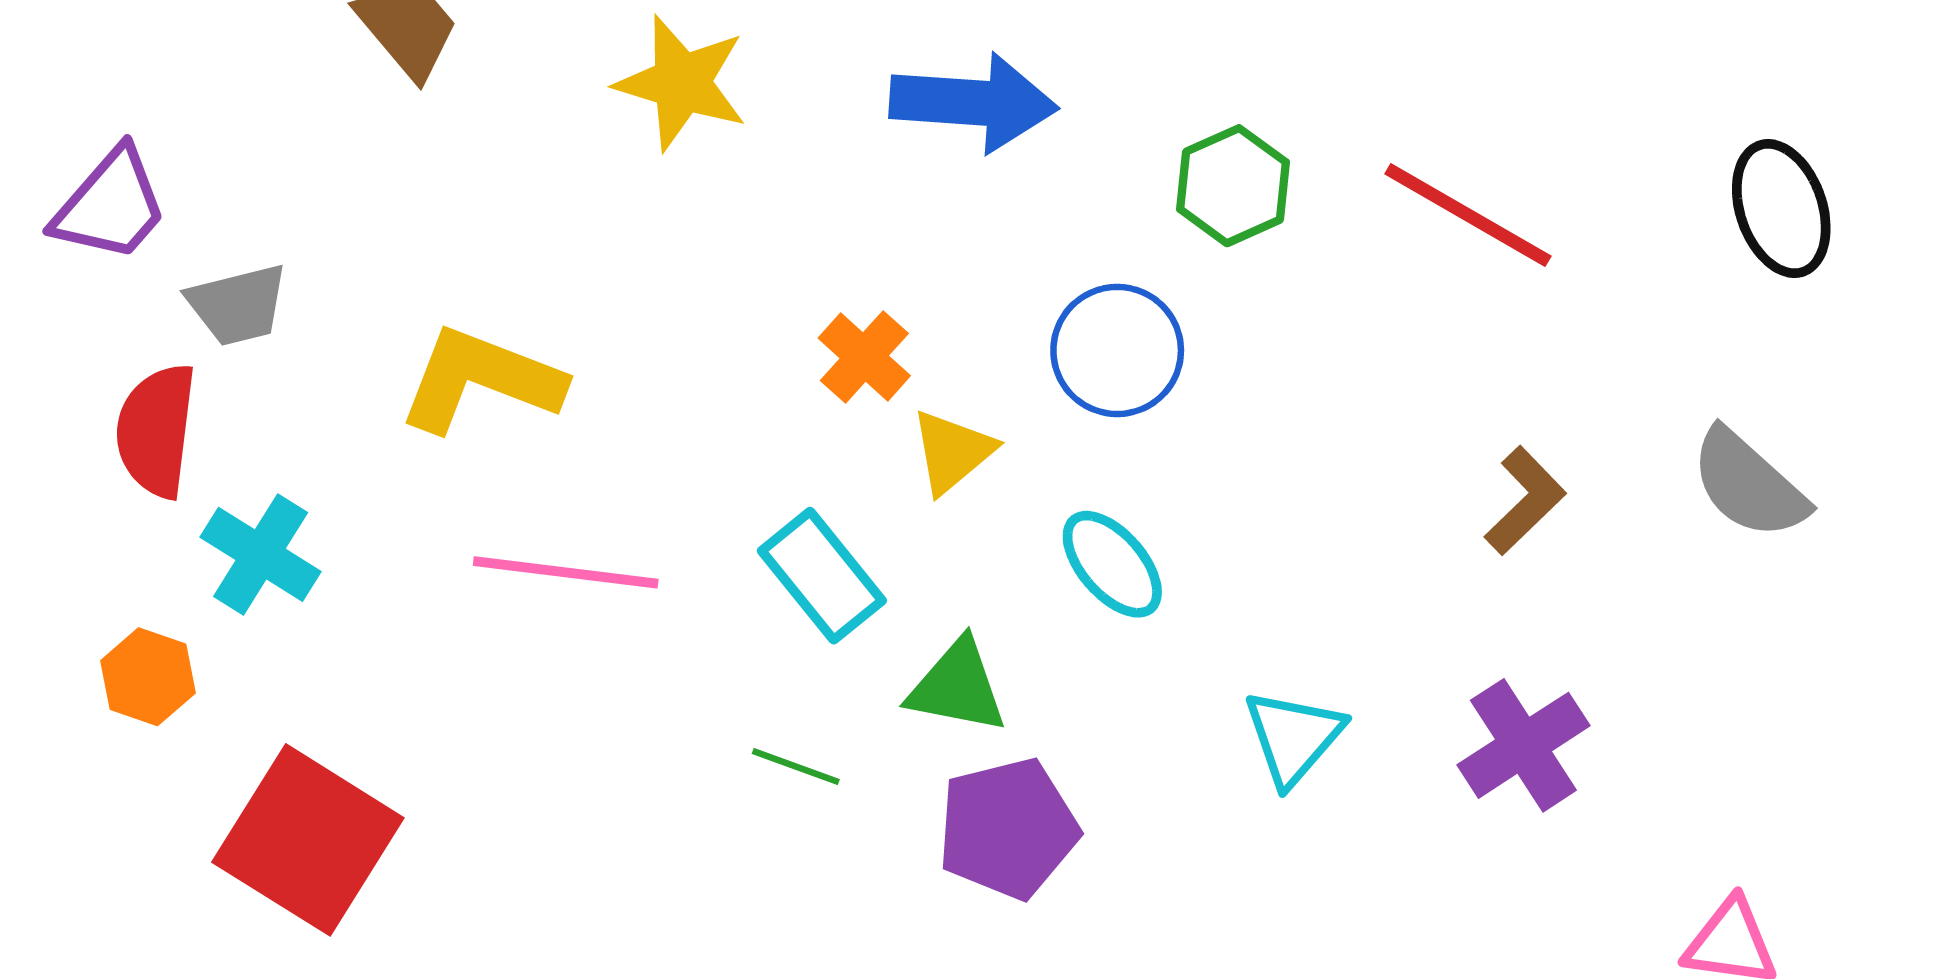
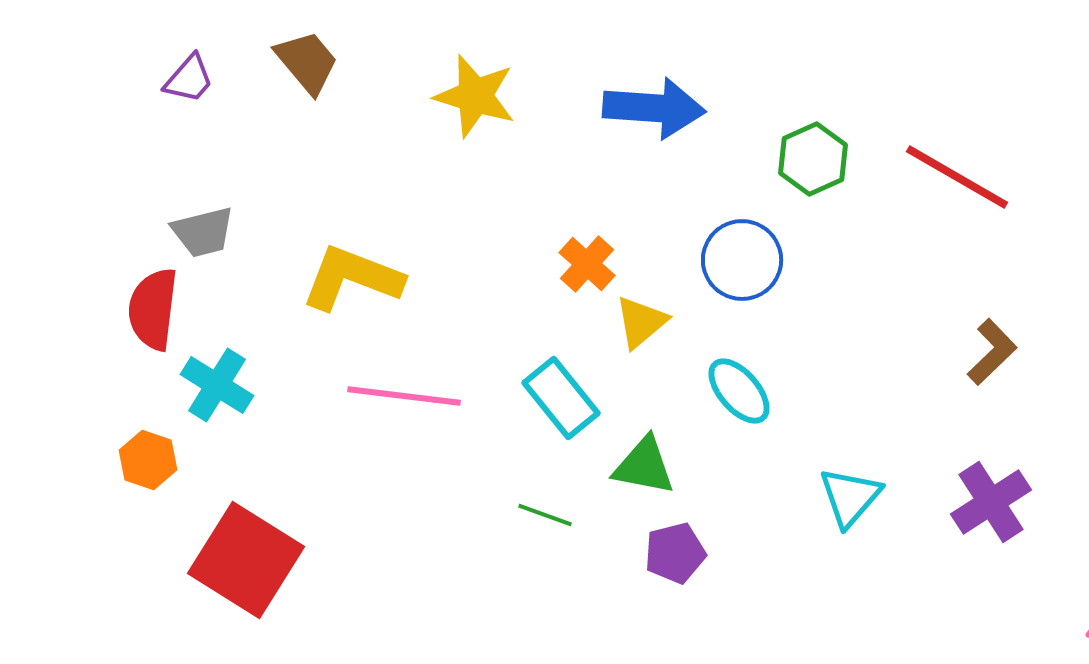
purple trapezoid: (110, 205) -> (189, 79), moved, size x0.7
purple pentagon: (1008, 829) -> (675, 553), size x0.7

